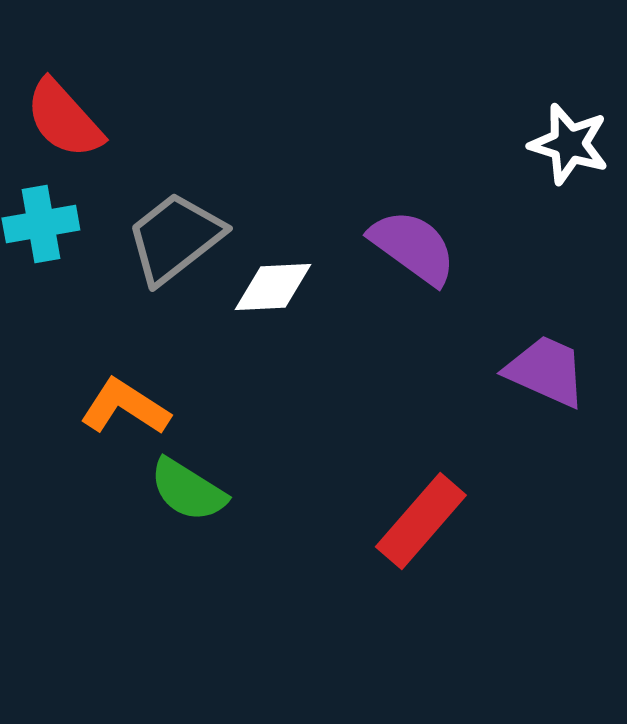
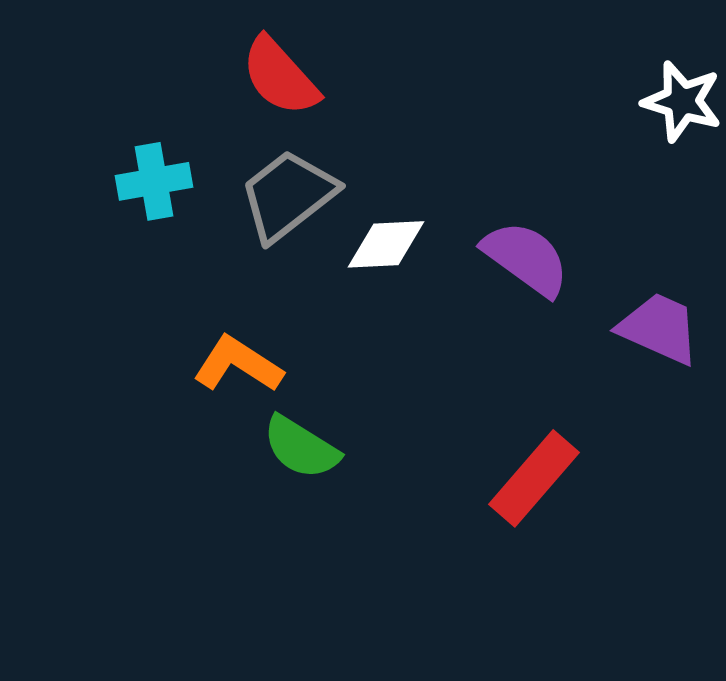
red semicircle: (64, 119) -> (280, 76), moved
purple semicircle: (413, 247) -> (526, 258), moved

